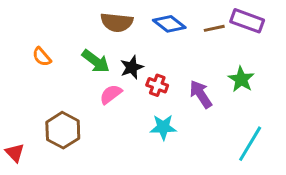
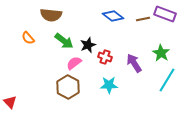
brown semicircle: (117, 22) -> (51, 15), moved
brown hexagon: (63, 130) -> (68, 87), moved
cyan line: (250, 144) -> (167, 80), moved

